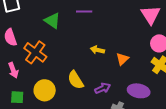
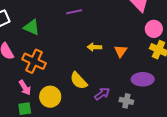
green triangle: (52, 21) -> (32, 27), moved
pink arrow: (13, 70) -> (25, 88), moved
purple arrow: (103, 88) -> (102, 94), moved

